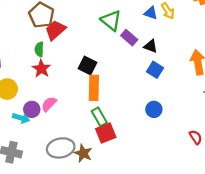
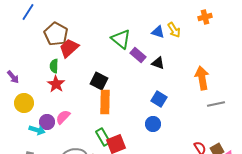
blue square: (155, 70) -> (159, 99), moved
blue circle: (154, 109) -> (153, 124), moved
green rectangle: (99, 117) -> (103, 137), moved

